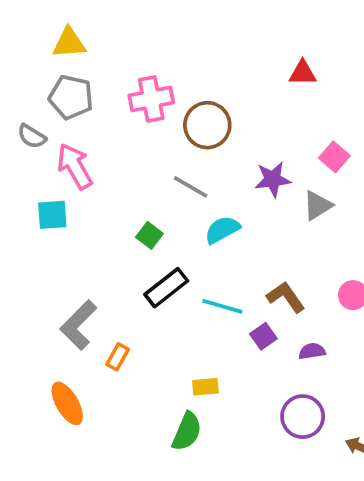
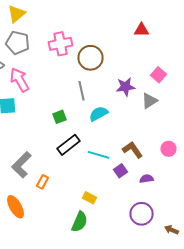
yellow triangle: (69, 43) -> (16, 14), turned -36
gray line: (191, 187) -> (82, 91), turned 48
green square: (149, 235) -> (60, 117), turned 32
yellow rectangle: (205, 387) -> (90, 198), turned 32

